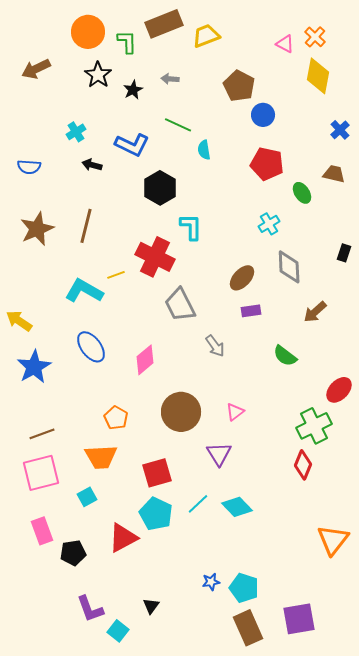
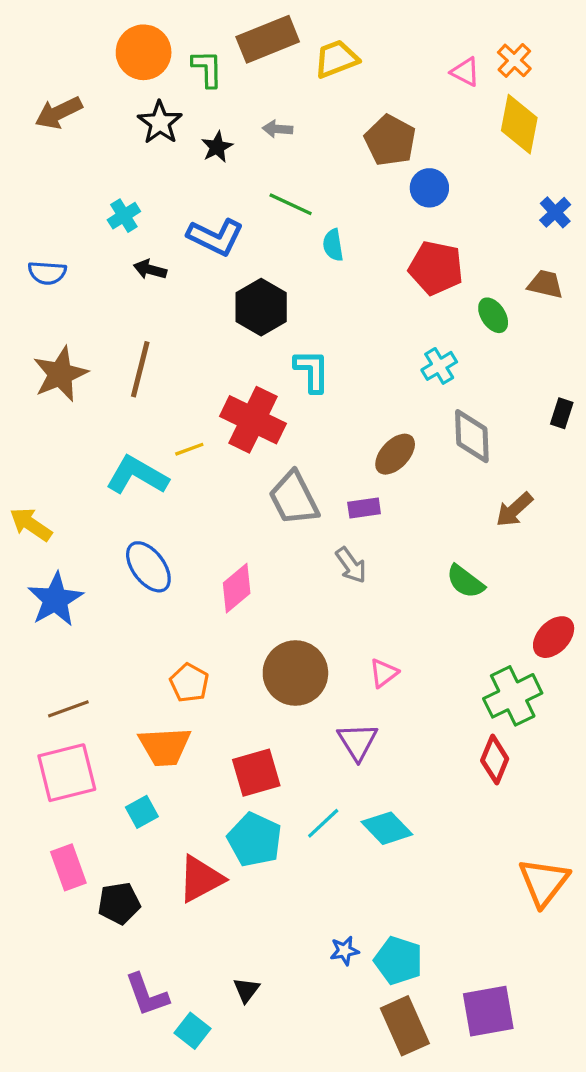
purple rectangle: (251, 311) -> (364, 508), moved

